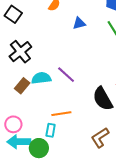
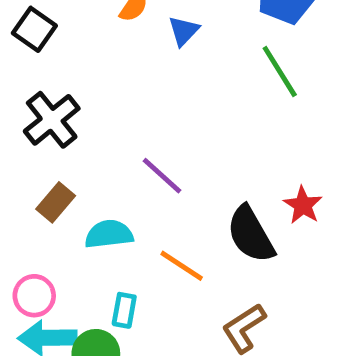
blue triangle: (79, 23) -> (184, 31), moved, turned -32
cyan semicircle: (41, 78) -> (109, 234), moved
orange line: (61, 114) -> (182, 266), moved, turned 42

